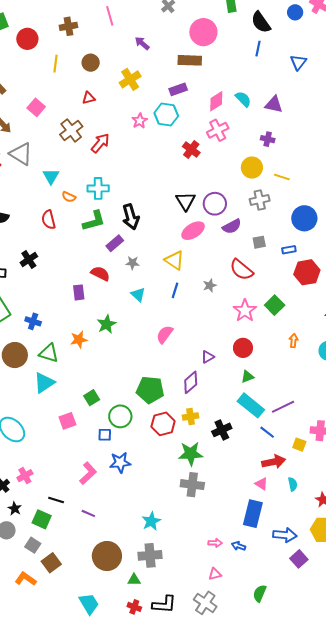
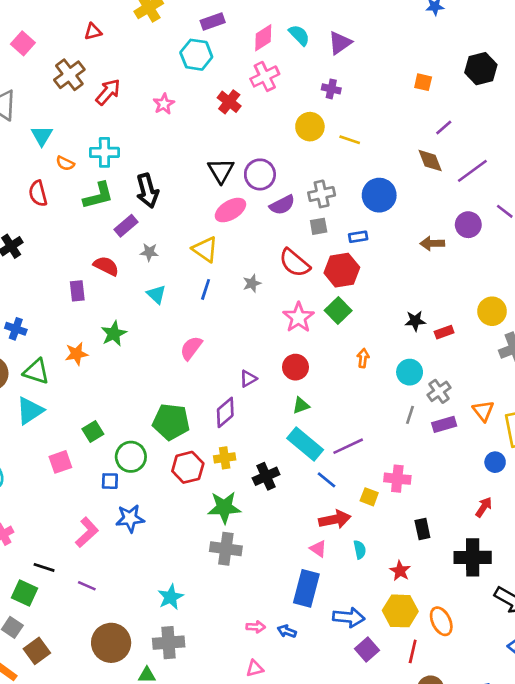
purple triangle: (274, 104) -> (340, 43), turned -48
pink star: (140, 121) -> (164, 104), moved
gray cross: (260, 200) -> (322, 194), moved
red hexagon: (307, 272) -> (342, 270), moved

